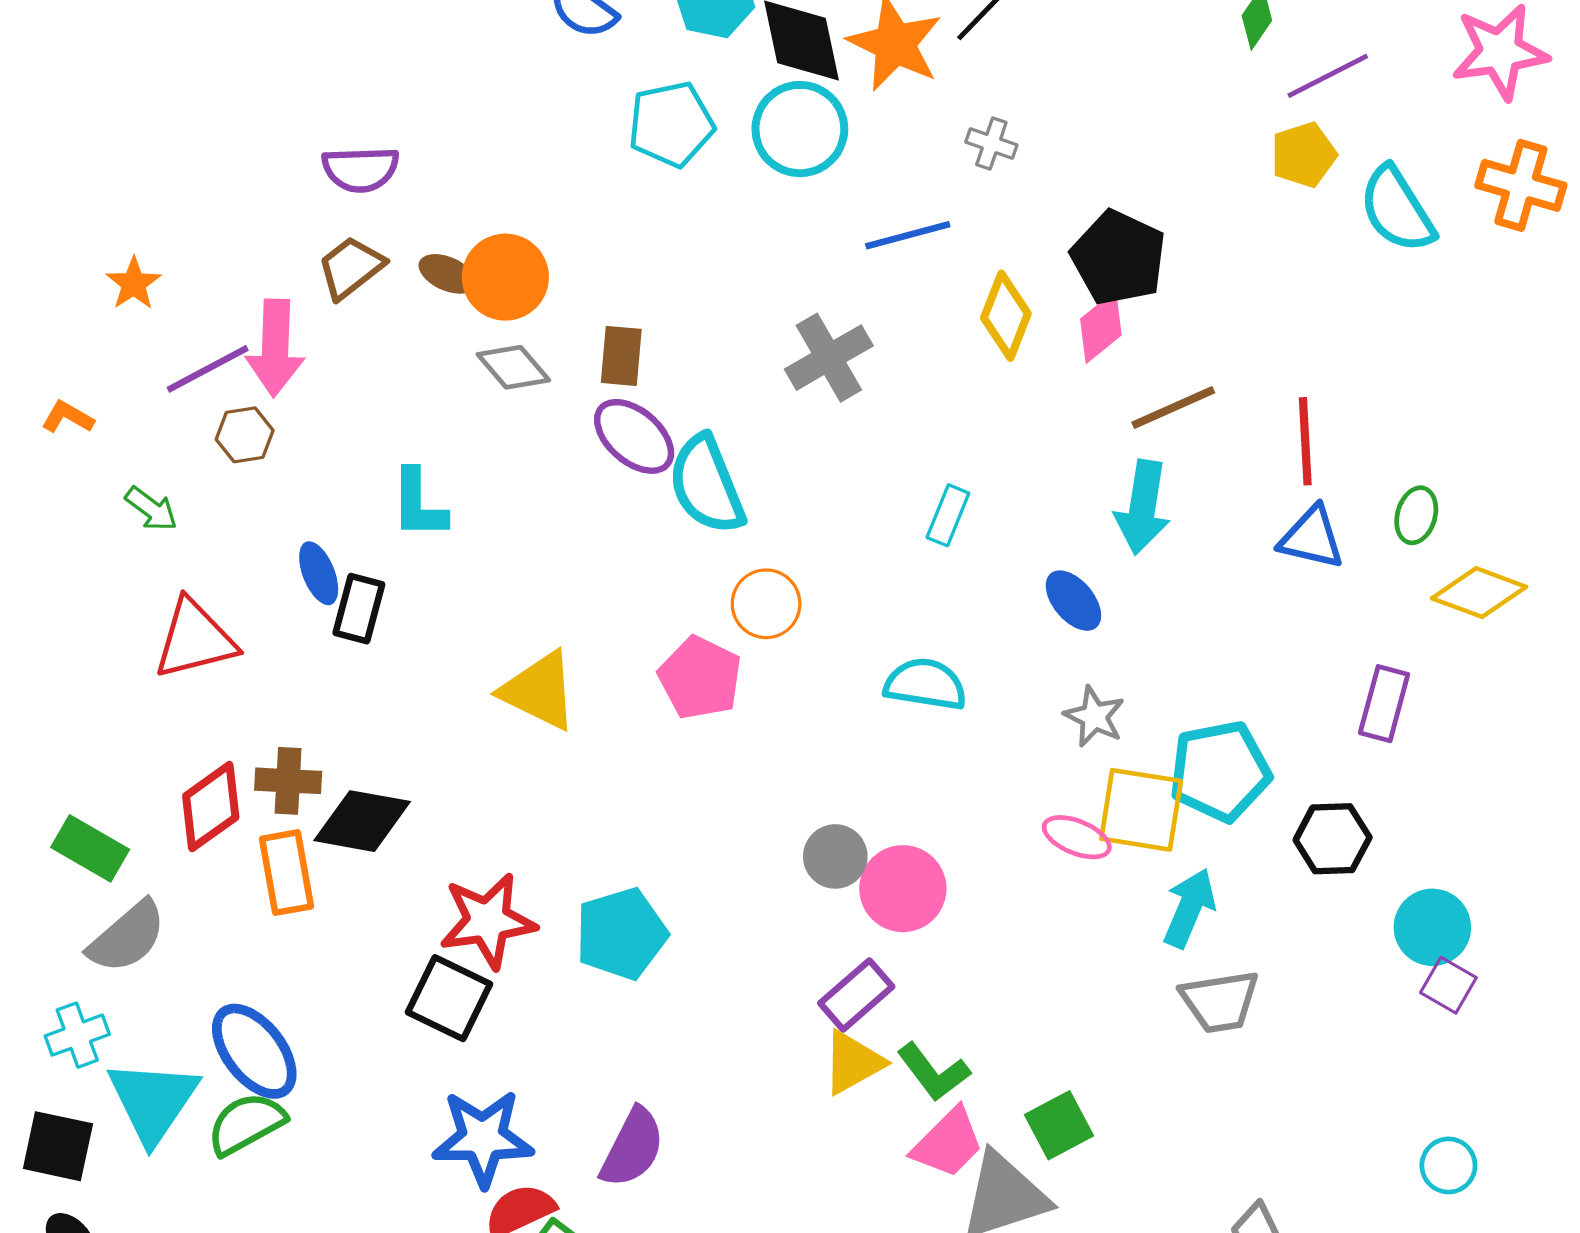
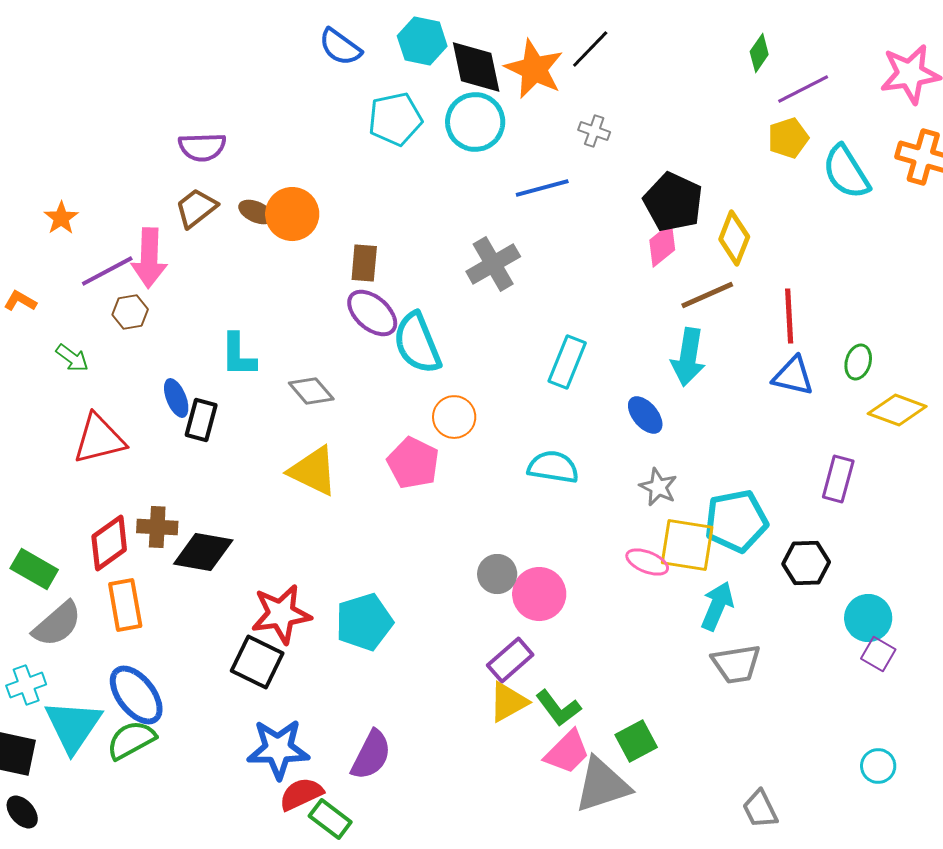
yellow diamond: (1006, 316) -> (734, 238), moved
gray diamond: (513, 367) -> (311, 391), moved
cyan rectangle: (948, 515) -> (567, 362), size x1.4
orange rectangle: (286, 873) -> (125, 605), moved

